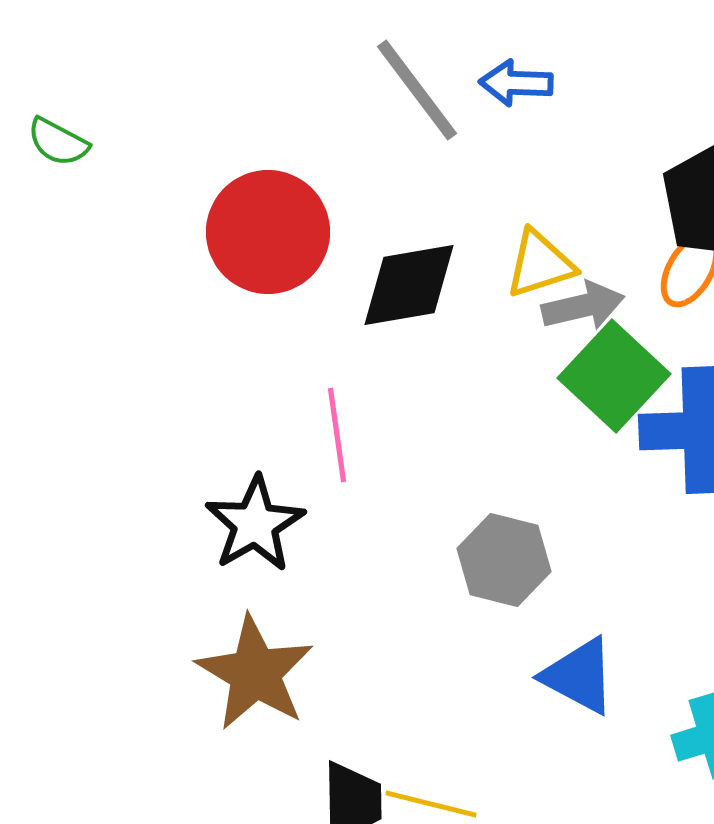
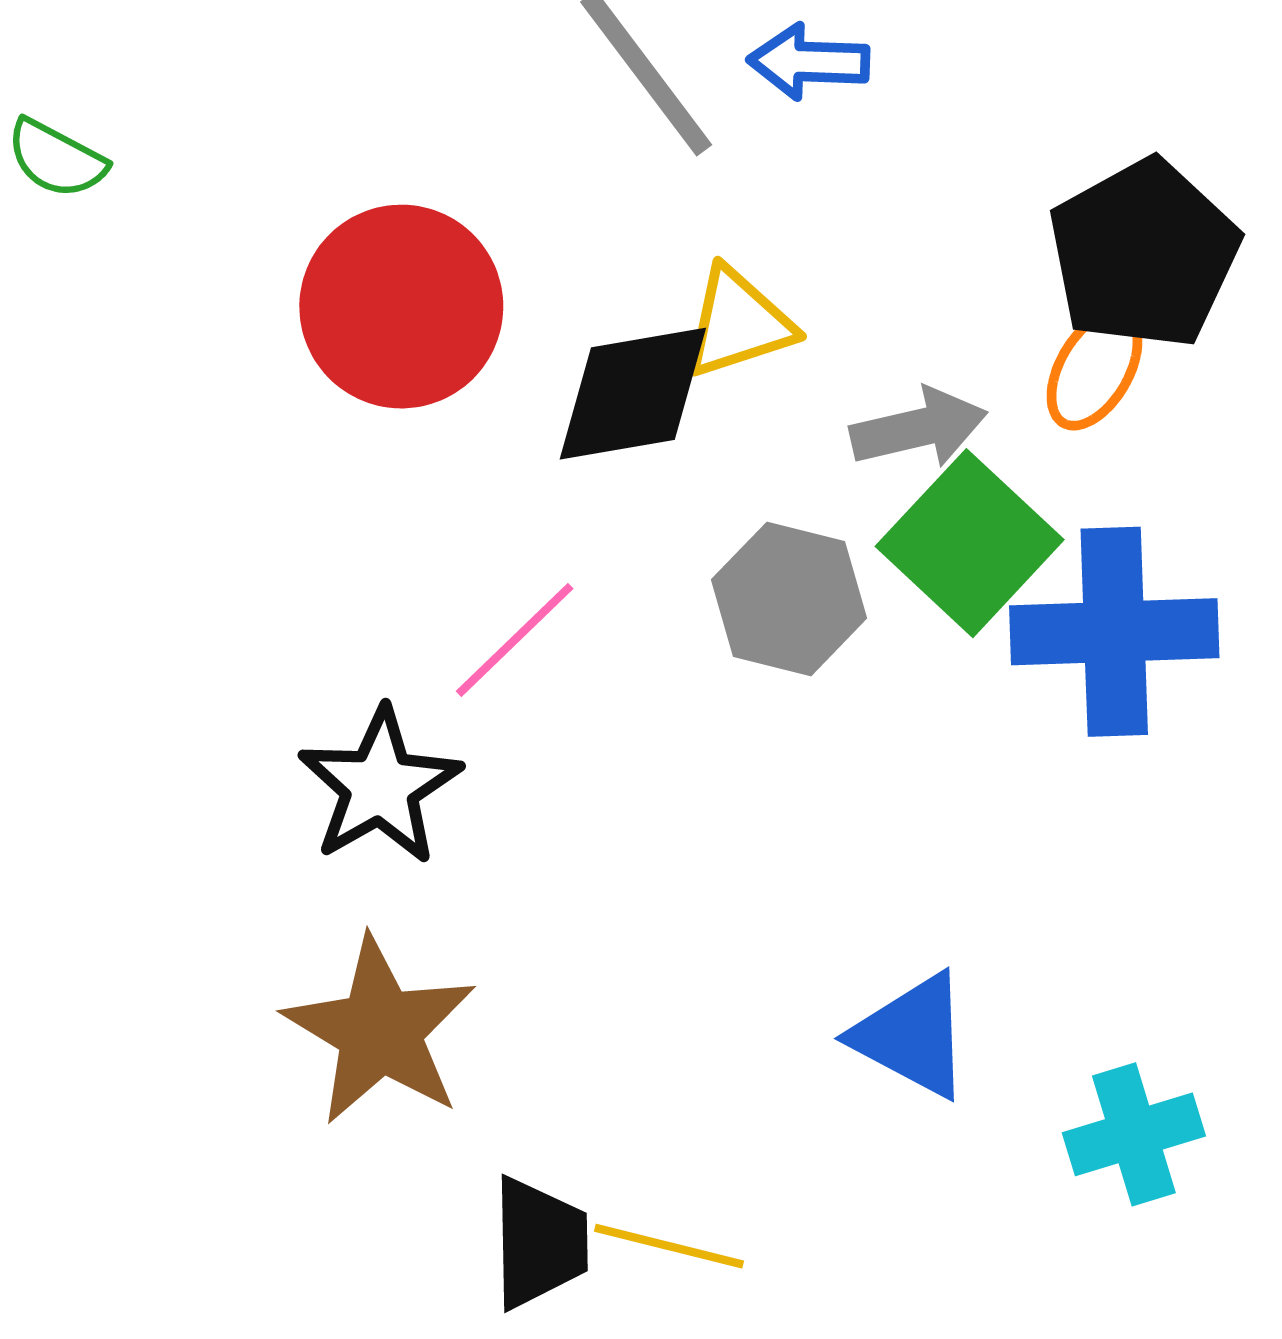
yellow triangle: (540, 264) -> (738, 323), moved
pink line: (337, 435) -> (515, 640), turned 54
gray hexagon: (504, 560) -> (789, 599), moved

